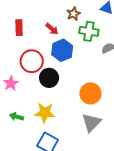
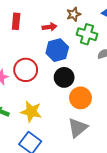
red arrow: (52, 29) -> (50, 27), turned -56
red circle: (32, 61) -> (26, 70), moved
black circle: (49, 78) -> (64, 77), moved

